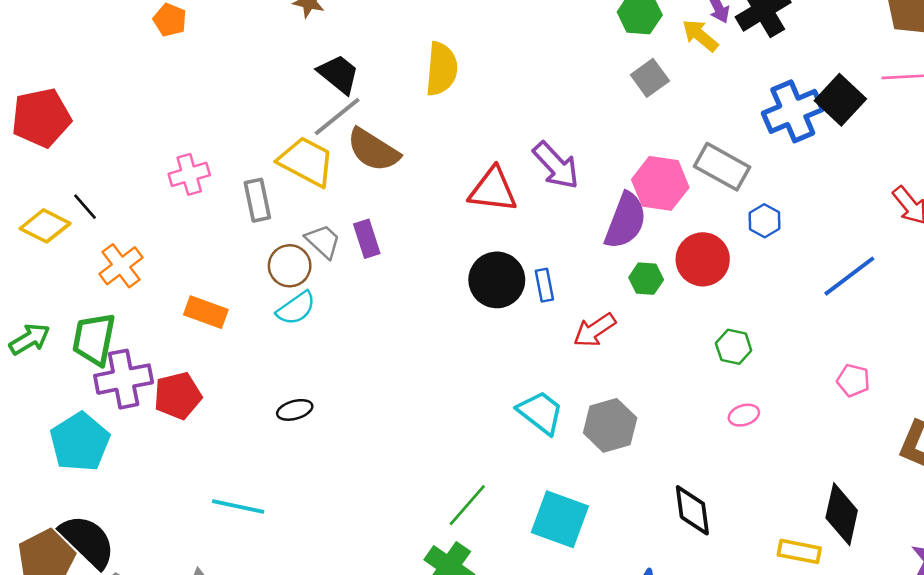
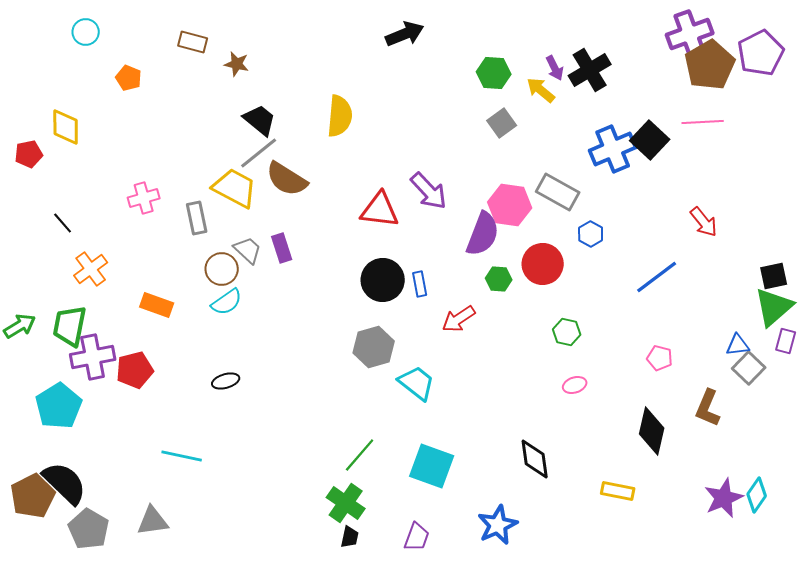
red pentagon: (41, 118) -> (29, 154), size x0.6
yellow diamond: (45, 226) -> (66, 127), moved, turned 63
gray hexagon: (610, 425) -> (374, 347), moved
black diamond: (842, 514) -> (652, 431), moved

